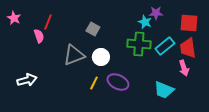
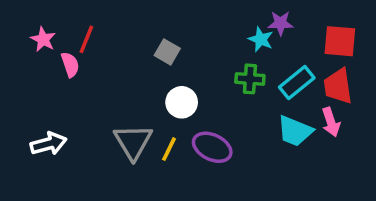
pink star: (14, 18) -> (43, 39), moved
green cross: (139, 44) -> (250, 79), size x0.7
gray triangle: (74, 55) -> (133, 142), moved, turned -40
cyan trapezoid: (164, 90) -> (295, 131), moved

